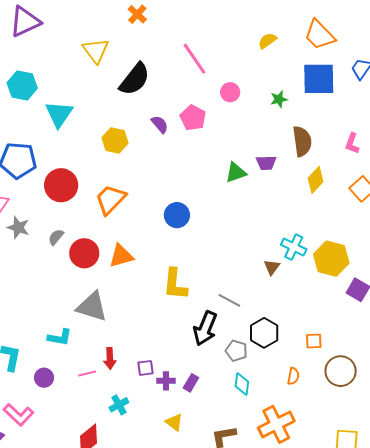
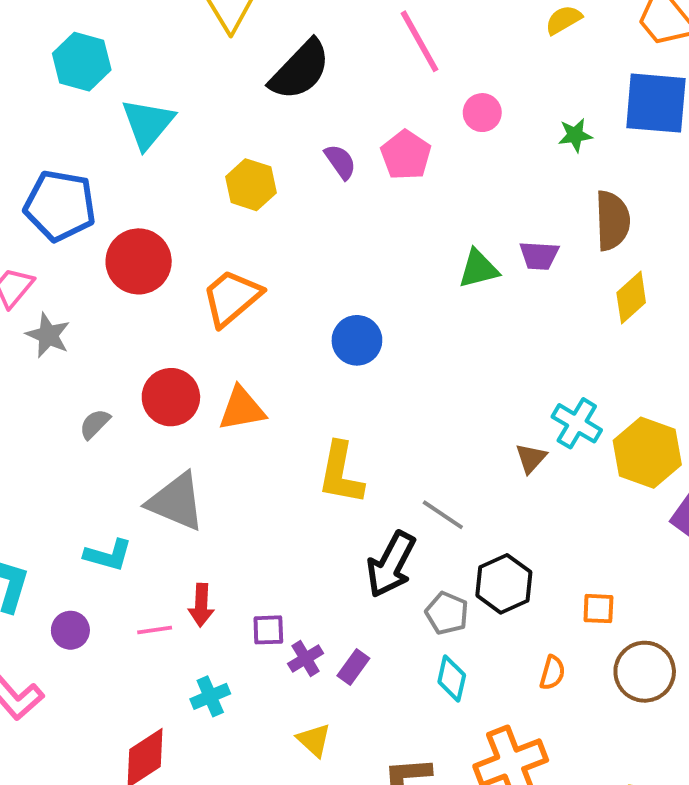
gray semicircle: (56, 237) -> (95, 424), moved
purple cross: (166, 381) -> (306, 659), turned -36

